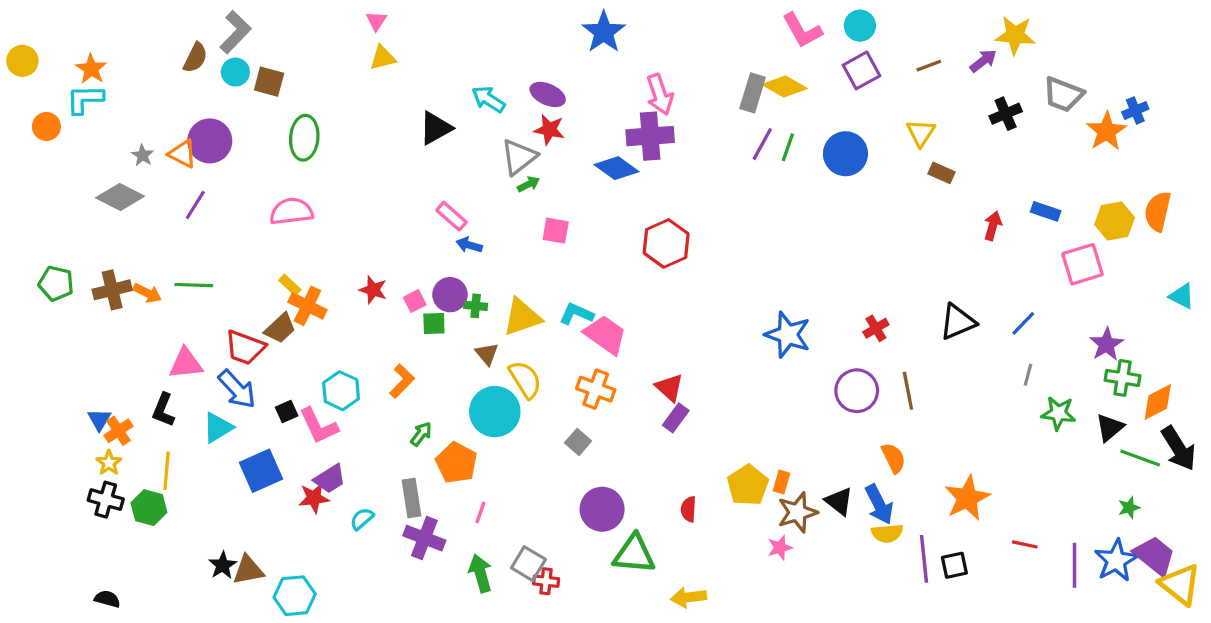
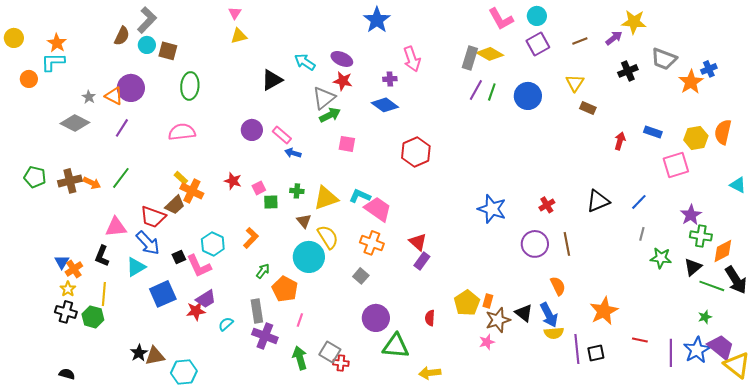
purple cross: (650, 136) -> (390, 79), moved, size x0.5
green arrow: (528, 184) -> (330, 115), size x1.5
green line: (194, 285) -> (121, 178), turned -55
purple circle: (450, 295) -> (252, 130), moved

